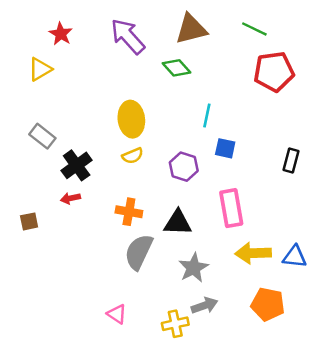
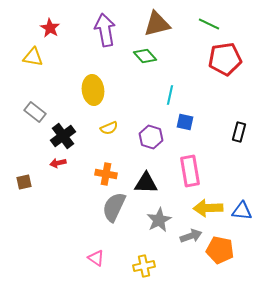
purple arrow: (128, 36) -> (105, 30), turned 32
yellow triangle: (40, 69) -> (33, 57), turned 40
yellow ellipse: (131, 119) -> (93, 90), moved
gray arrow: (204, 306) -> (191, 236), moved

